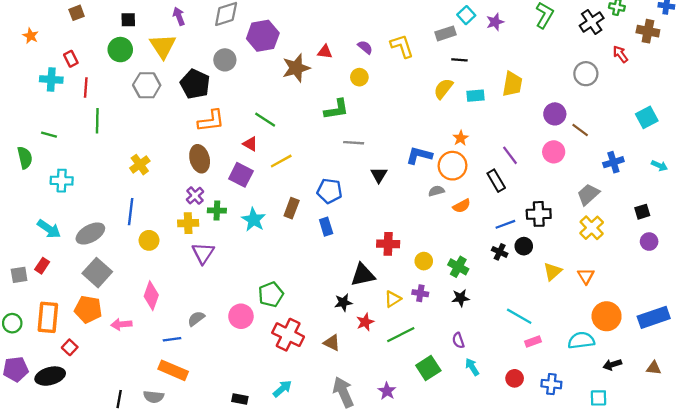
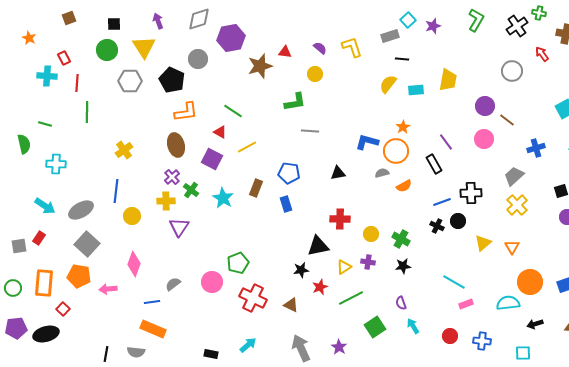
black triangle: (379, 175) -> (338, 173), moved, turned 49
green cross: (217, 211) -> (191, 190), turned 35

